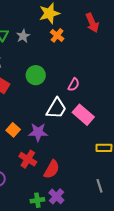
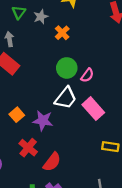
orange cross: (57, 35) -> (62, 33), moved
green circle: (36, 75) -> (67, 68), moved

